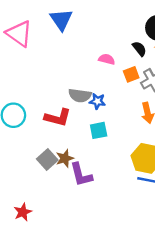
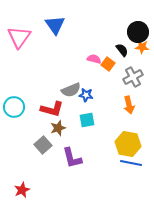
pink triangle: (19, 34) -> (19, 37), turned 30
orange square: (131, 74) -> (108, 64), moved, turned -32
gray semicircle: (80, 95) -> (71, 90), turned -30
brown star: (65, 158) -> (58, 128), moved

